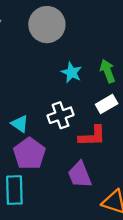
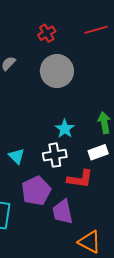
cyan star: (72, 72) -> (65, 129), moved
purple pentagon: (29, 153) -> (36, 191), moved

